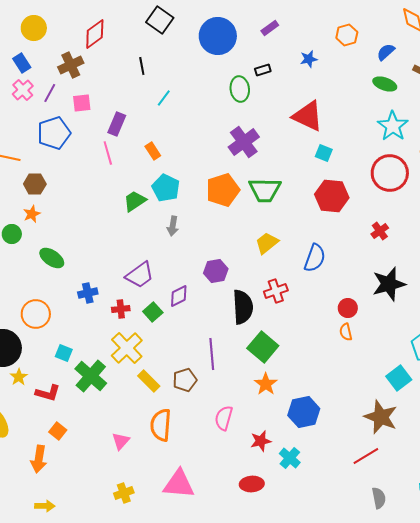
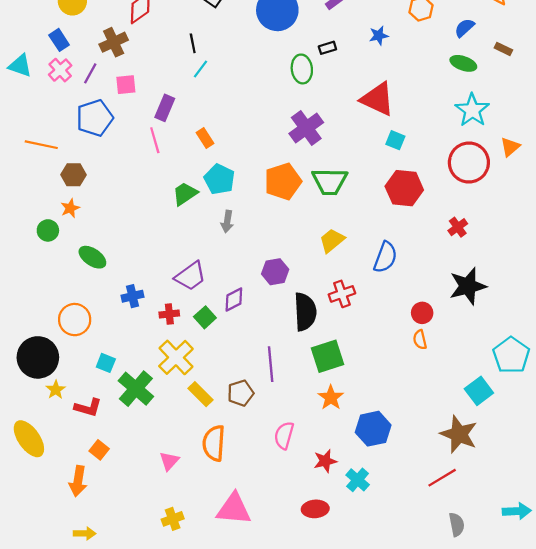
cyan line: (164, 98) -> (200, 69), moved
green square: (263, 347) -> (327, 356), turned 32

